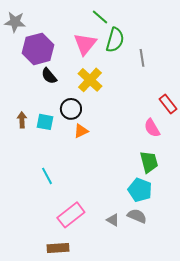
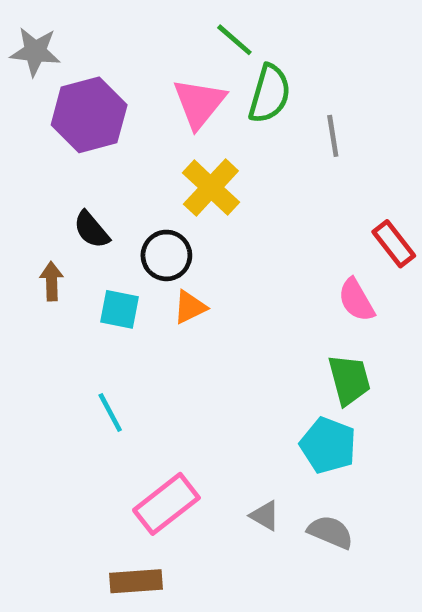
black semicircle: (49, 76) -> (91, 230), moved
cyan square: (45, 122) -> (120, 309), moved
gray semicircle: (137, 216) -> (330, 532), moved

